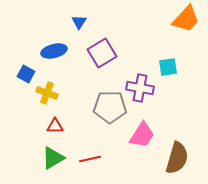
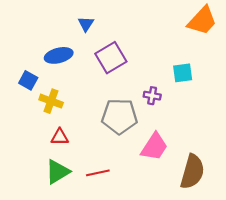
purple cross: (140, 88) -> (152, 96), size x0.6

